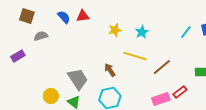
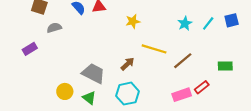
cyan star: (142, 32) -> (185, 23), moved
brown arrow: (110, 70) -> (127, 64), turned 80
gray trapezoid: (78, 79) -> (93, 73), turned -30

